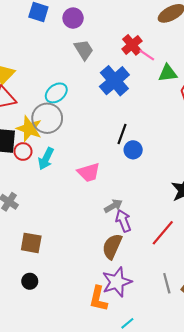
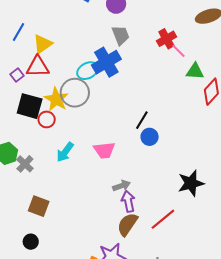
blue cross: (114, 81) -> (106, 62), moved
cyan arrow: (46, 159) -> (65, 152), moved
brown semicircle: (112, 246) -> (127, 224), moved

